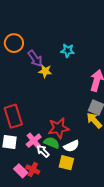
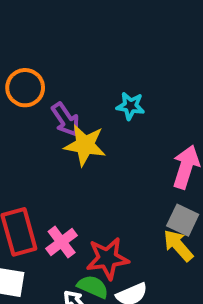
yellow star: (45, 71) -> (85, 145), size x1.5
pink cross: (34, 141) -> (62, 242), moved

